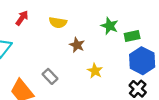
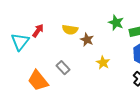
red arrow: (22, 18) -> (38, 31), moved
yellow semicircle: (58, 22) -> (70, 30), moved

